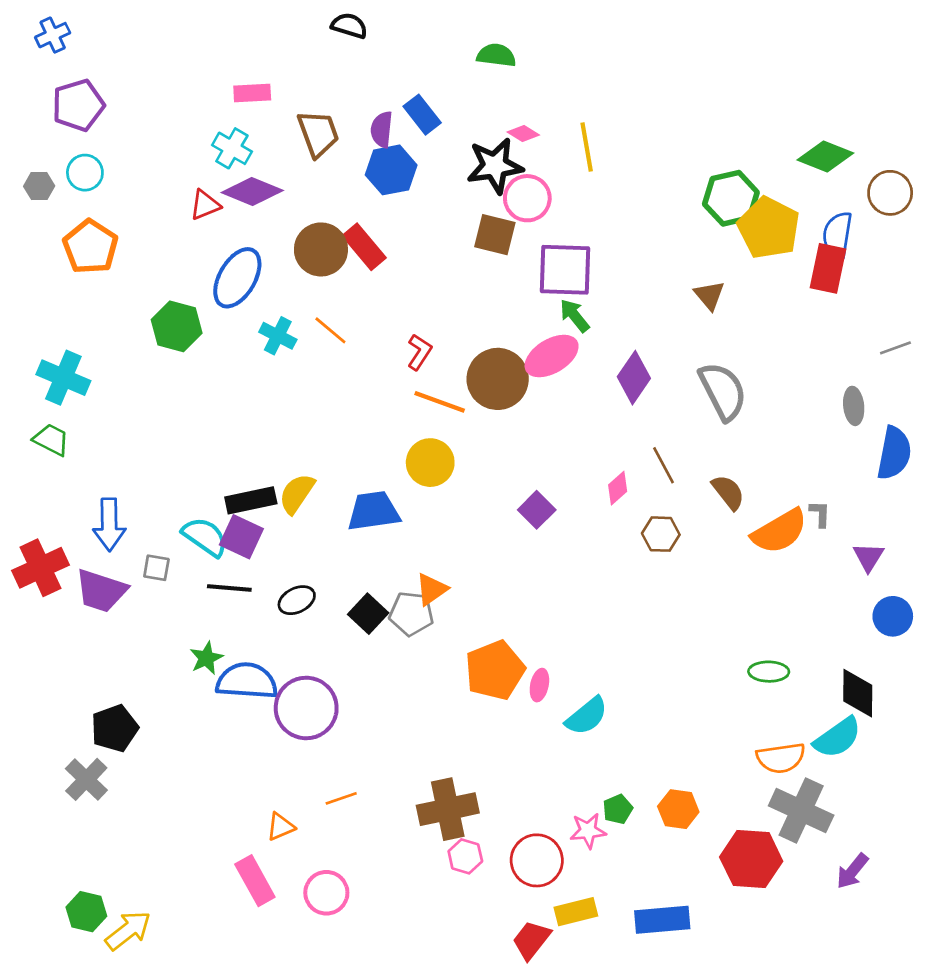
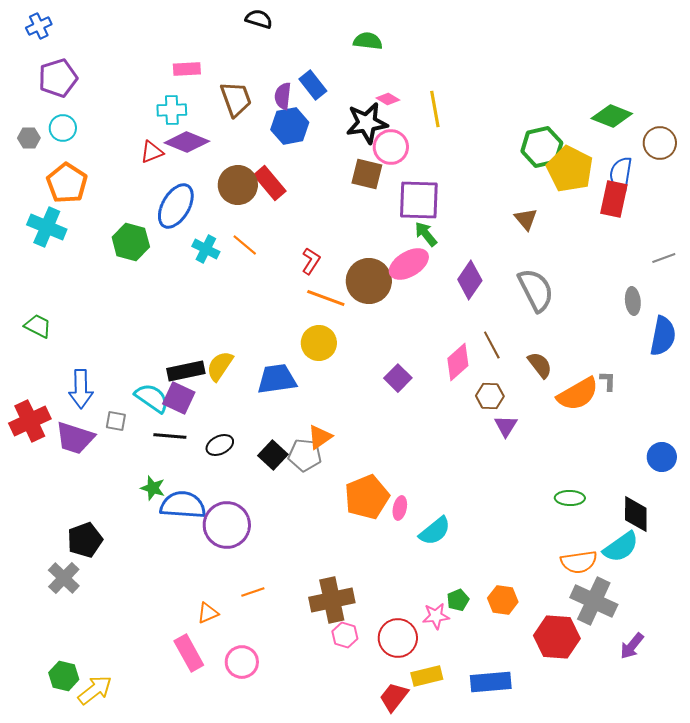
cyan cross: (232, 148) -> (172, 110), turned -32
cyan cross: (63, 378) -> (47, 227), moved
pink diamond: (618, 488) -> (458, 362), size x1.5
purple triangle: (869, 557) -> (506, 426), moved
green star: (206, 658) -> (153, 488), turned -30

